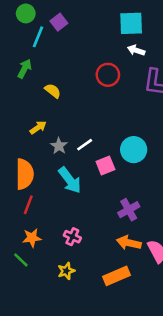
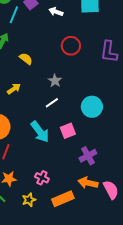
white arrow: (136, 50) -> (56, 12), moved
gray star: (59, 146) -> (55, 81), moved
pink square: (105, 166) -> (68, 131), moved
yellow star: (66, 271) -> (29, 200), moved
orange rectangle: (116, 276) -> (63, 199), moved

